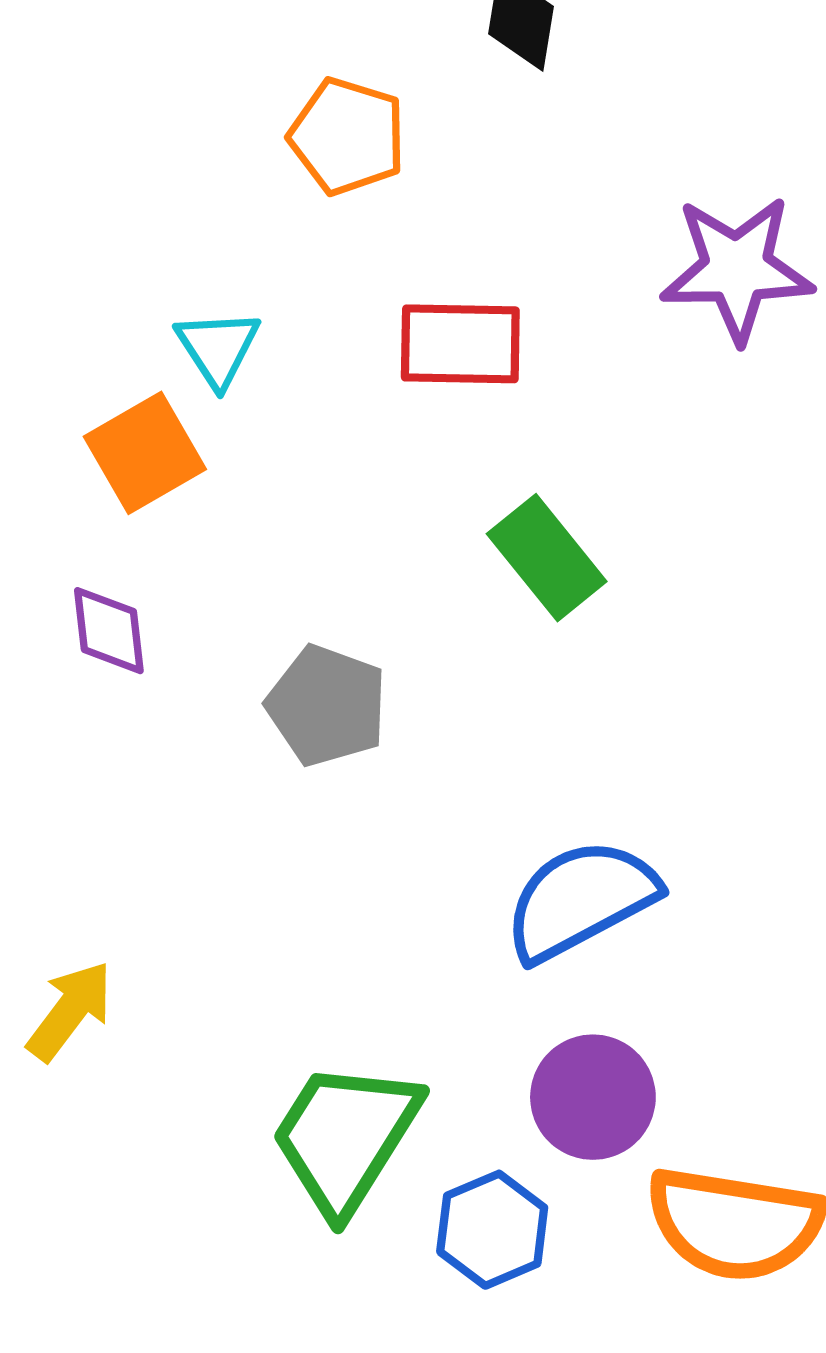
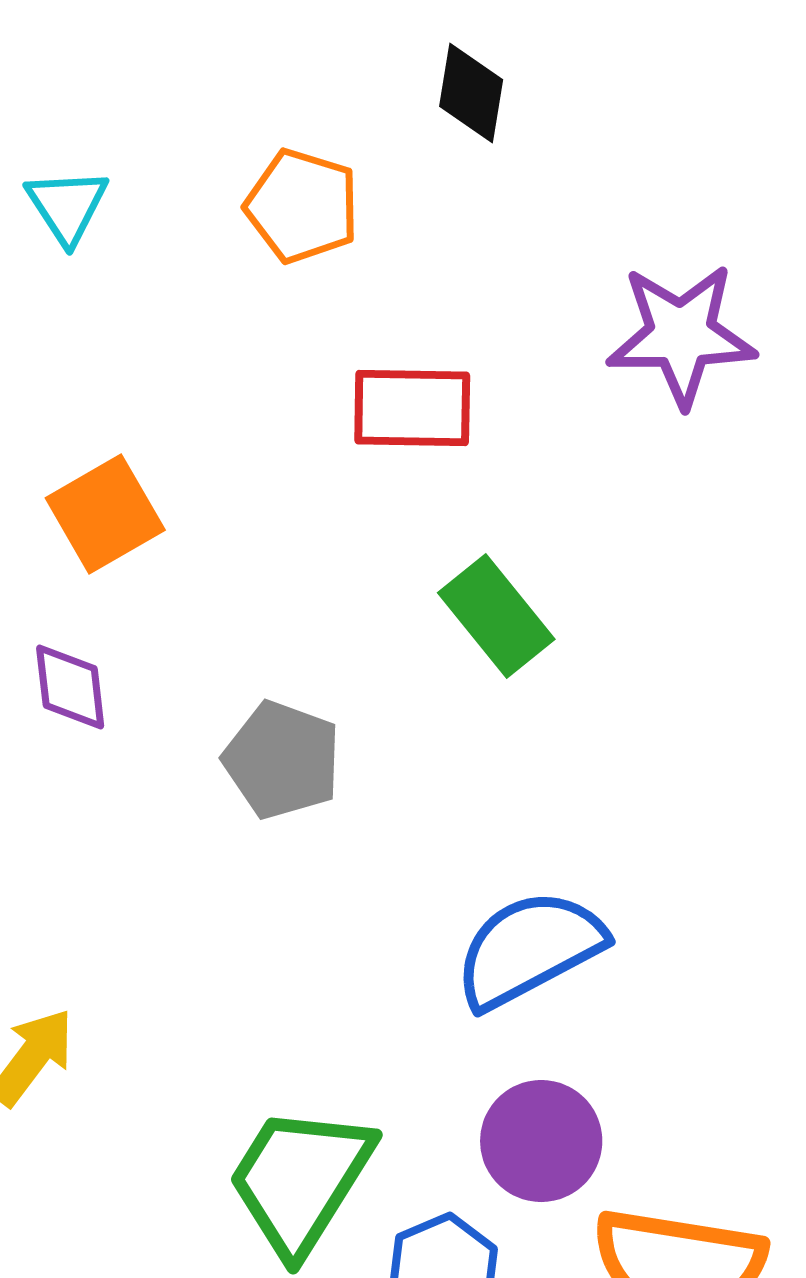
cyan triangle: (218, 348) -> (67, 206), moved

